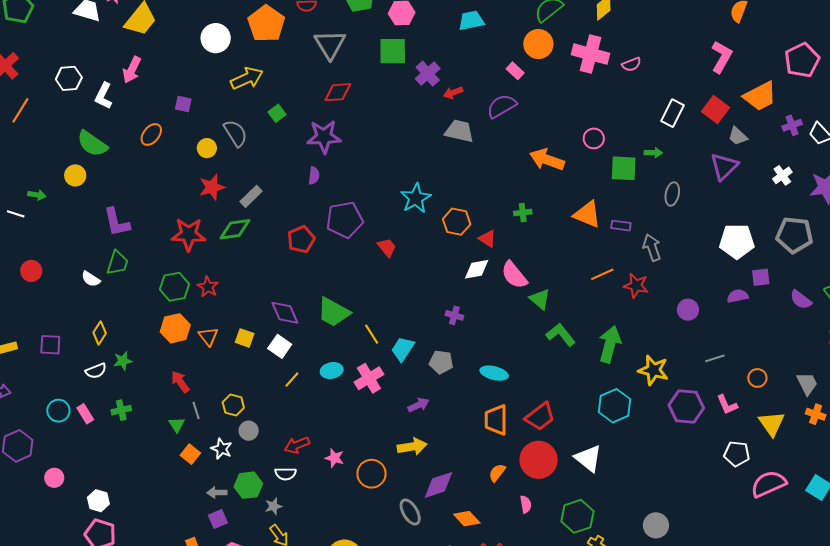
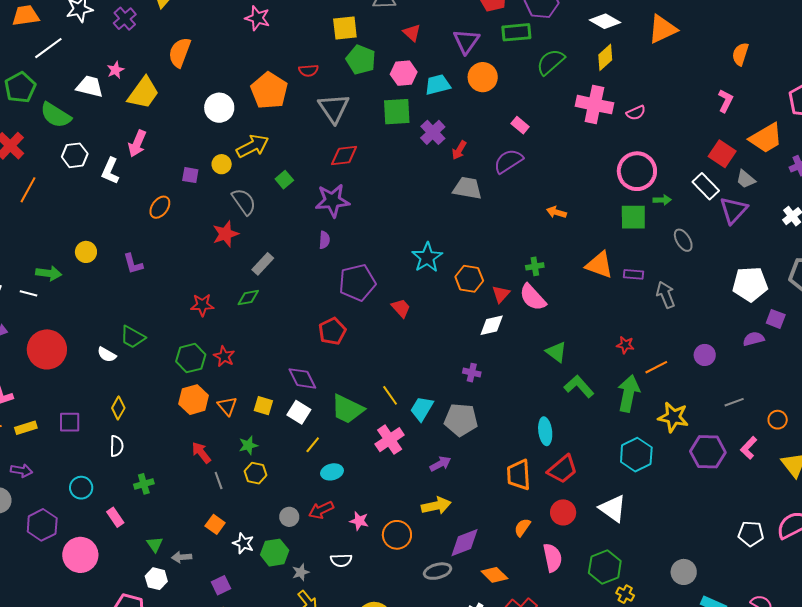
cyan trapezoid: (471, 21) -> (438, 85), moved
orange circle: (538, 44) -> (483, 77), moved
pink L-shape: (722, 57) -> (726, 101), size x0.7
red arrow: (453, 93) -> (459, 150), turned -36
white rectangle: (673, 113) -> (706, 186), moved, turned -68
pink circle: (594, 138) -> (637, 171), moved, size x1.8
green semicircle: (92, 144) -> (56, 115), moved
yellow circle: (207, 148) -> (222, 164), moved
orange arrow: (547, 160) -> (556, 212), size x0.6
red star: (212, 187) -> (226, 234), moved
gray ellipse: (672, 194) -> (683, 240), turned -40
green arrow: (37, 195) -> (49, 273), size x1.4
purple L-shape: (117, 222) -> (133, 264), moved, size x0.7
green diamond: (235, 229) -> (248, 298), size x0.7
red star: (189, 234) -> (202, 305), size x0.7
red pentagon: (301, 239) -> (332, 331), moved
red triangle: (487, 239) -> (501, 294), turned 42
green trapezoid: (117, 263) -> (133, 337), turned 104
red circle: (31, 271) -> (47, 349), size x1.8
orange line: (602, 274) -> (656, 367), moved
pink semicircle: (514, 275) -> (533, 297), moved
purple square: (761, 277) -> (776, 319), turned 30
red star: (636, 286) -> (625, 345), moved, size x0.7
green trapezoid: (334, 312) -> (347, 409), moved
green star: (123, 361) -> (248, 445), moved
gray pentagon: (441, 362) -> (461, 420), size x1.4
cyan ellipse: (332, 370) -> (332, 472), moved
white semicircle: (96, 371) -> (117, 446), turned -65
cyan ellipse: (494, 373) -> (545, 431), moved, turned 72
pink L-shape: (727, 405) -> (749, 448), turned 70
pink rectangle: (85, 414) -> (115, 517), moved
green triangle: (177, 425) -> (155, 544), moved
gray circle: (249, 431) -> (289, 517), moved
white star: (222, 449) -> (243, 543), moved
white pentagon: (737, 454) -> (751, 534), moved
red circle: (539, 460) -> (563, 512), size x0.7
white semicircle: (286, 474) -> (341, 560), moved
pink circle: (54, 478) -> (80, 555), size x1.8
gray arrow: (217, 493) -> (182, 557), moved
white hexagon: (98, 501) -> (156, 579), moved
pink semicircle: (526, 504) -> (552, 558), size x1.6
gray ellipse: (410, 512) -> (438, 571), turned -72
purple square: (218, 519) -> (221, 585), moved

